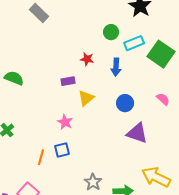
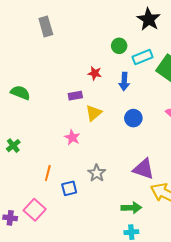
gray rectangle: (39, 13) -> (46, 26), turned 30
purple triangle: (137, 133) -> (144, 169), moved
blue square: (62, 150) -> (69, 188), moved
gray star: (93, 182) -> (97, 173), moved

